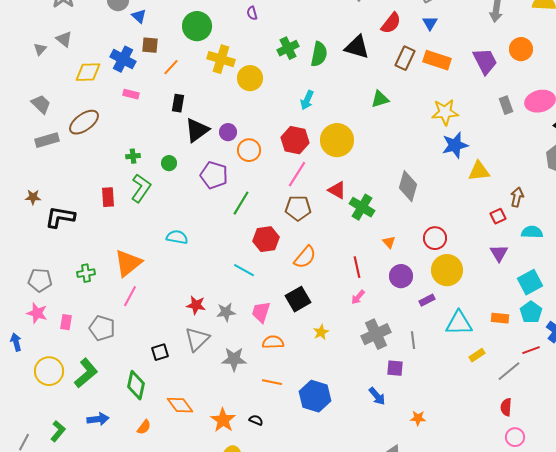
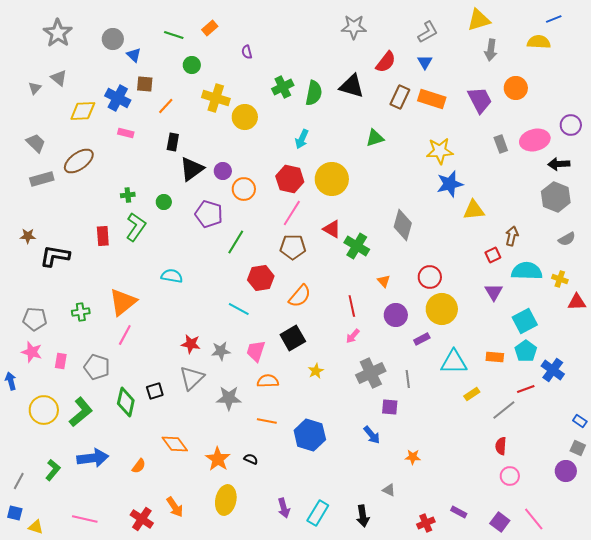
green circle: (197, 26) -> (192, 65), size x0.6
cyan semicircle: (532, 232) -> (527, 271), size x1.4
green diamond: (136, 385) -> (126, 402), moved
blue arrow: (98, 419) -> (93, 458), size x1.4

